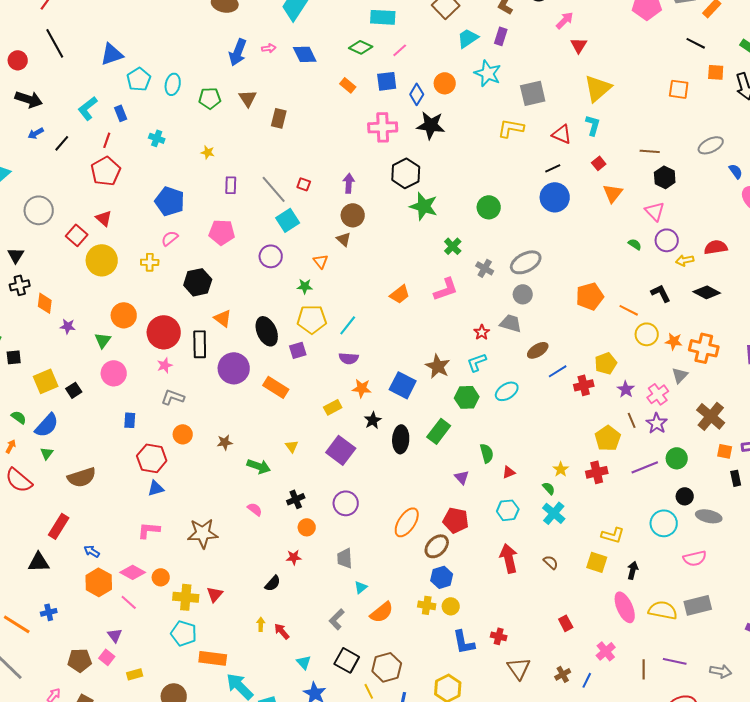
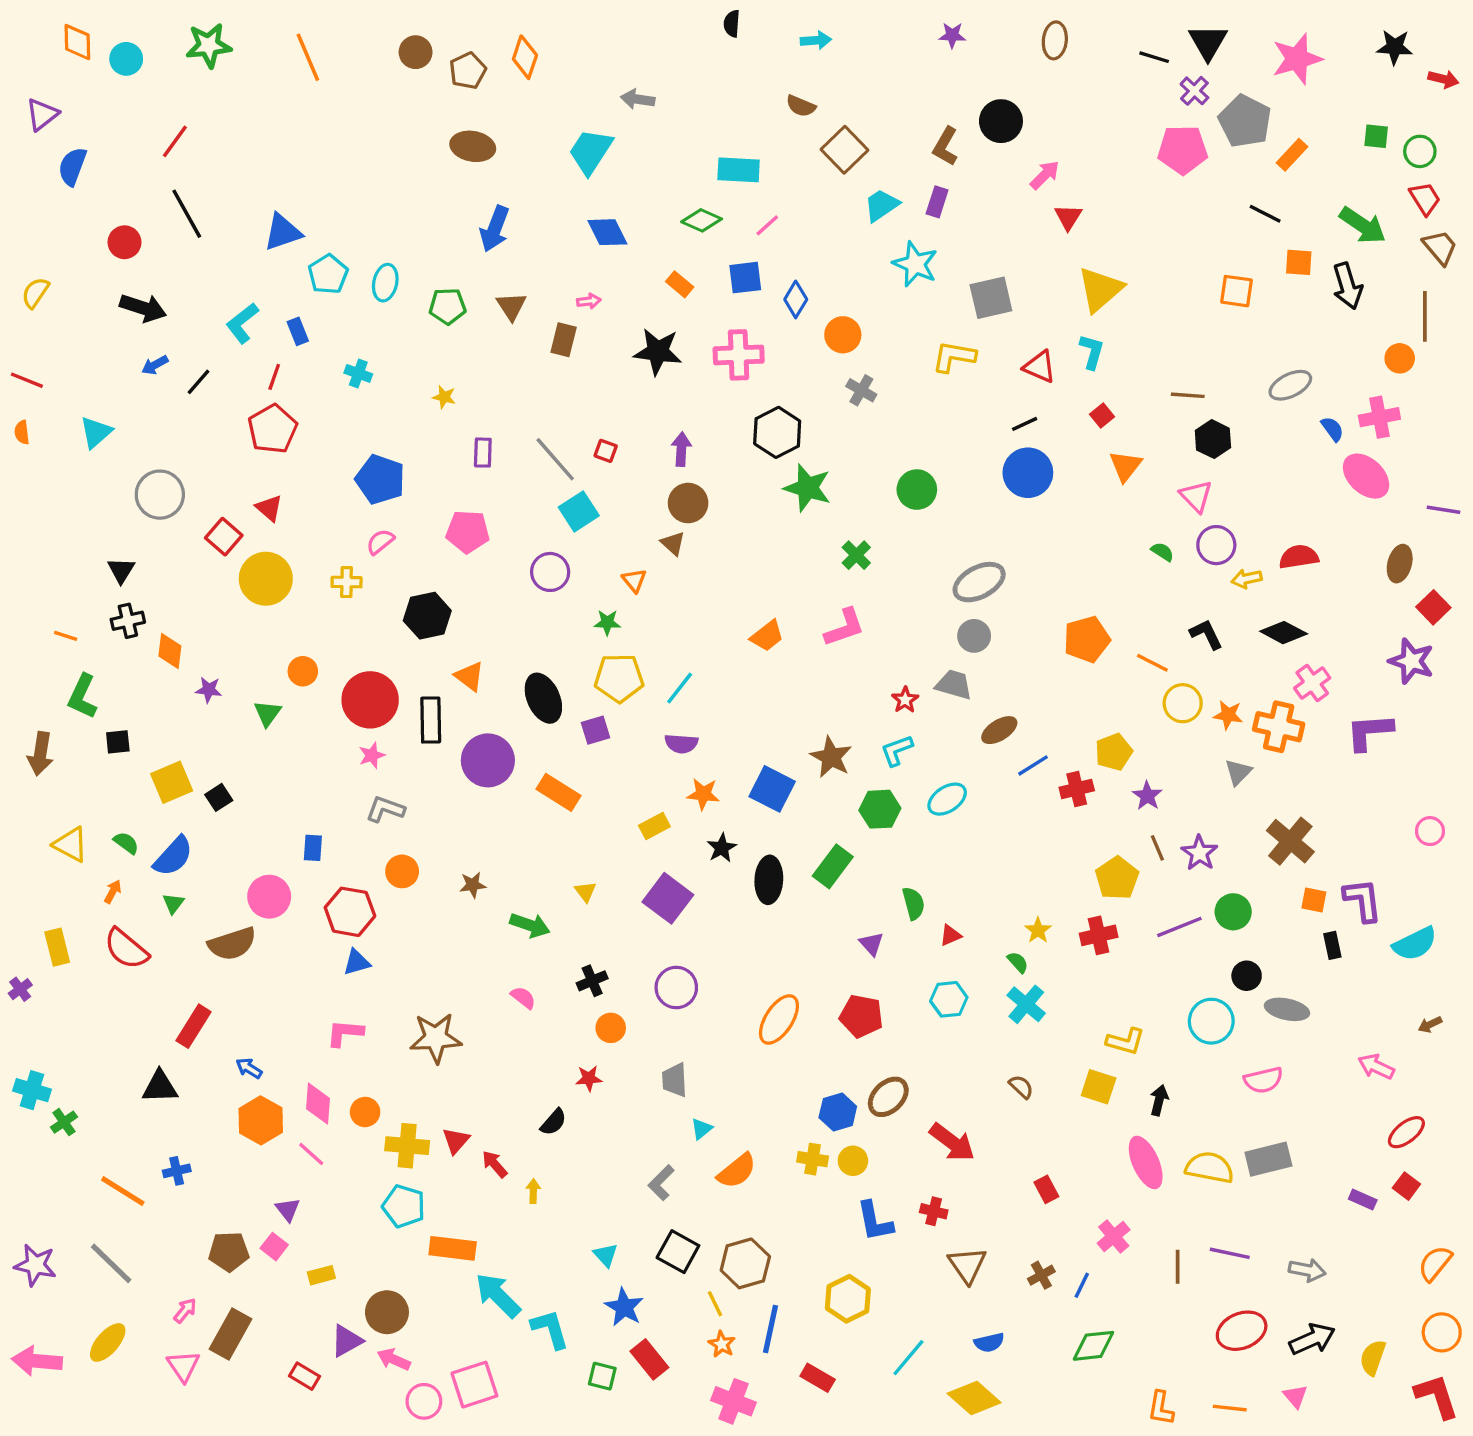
pink arrow: (269, 48) -> (589, 301), moved
orange circle: (445, 83) -> (843, 335), moved
black star: (431, 125) -> (658, 352), moved
gray cross: (485, 268) -> (861, 390), moved
orange circle: (124, 315) -> (303, 671), size x0.7
pink circle: (114, 373) -> (269, 897), moved
pink cross: (658, 394) -> (1312, 683), moved
brown ellipse: (437, 546) -> (888, 1097), moved
red arrow: (509, 558) -> (952, 1142), moved, turned 140
pink diamond: (133, 572) -> (318, 1104), turned 65
red arrow: (282, 631) -> (495, 1164), moved

